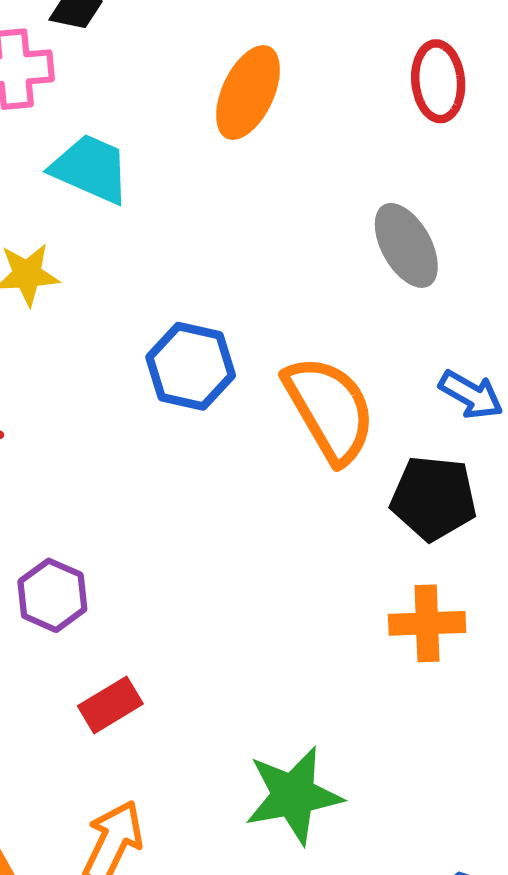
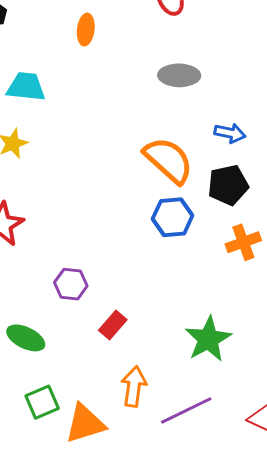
orange ellipse: (248, 92) -> (86, 30), size x0.7
gray ellipse: (406, 245) -> (179, 75), turned -42
blue hexagon: (191, 366) -> (173, 217), moved

